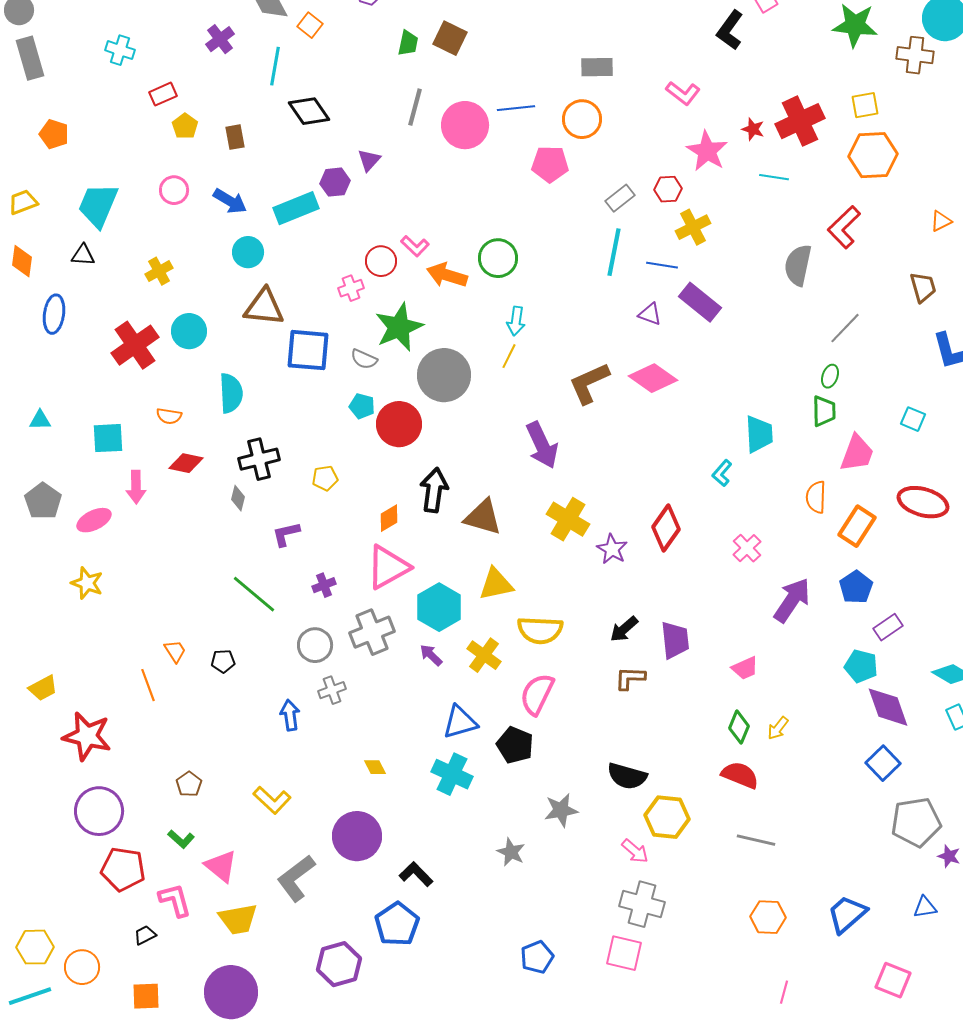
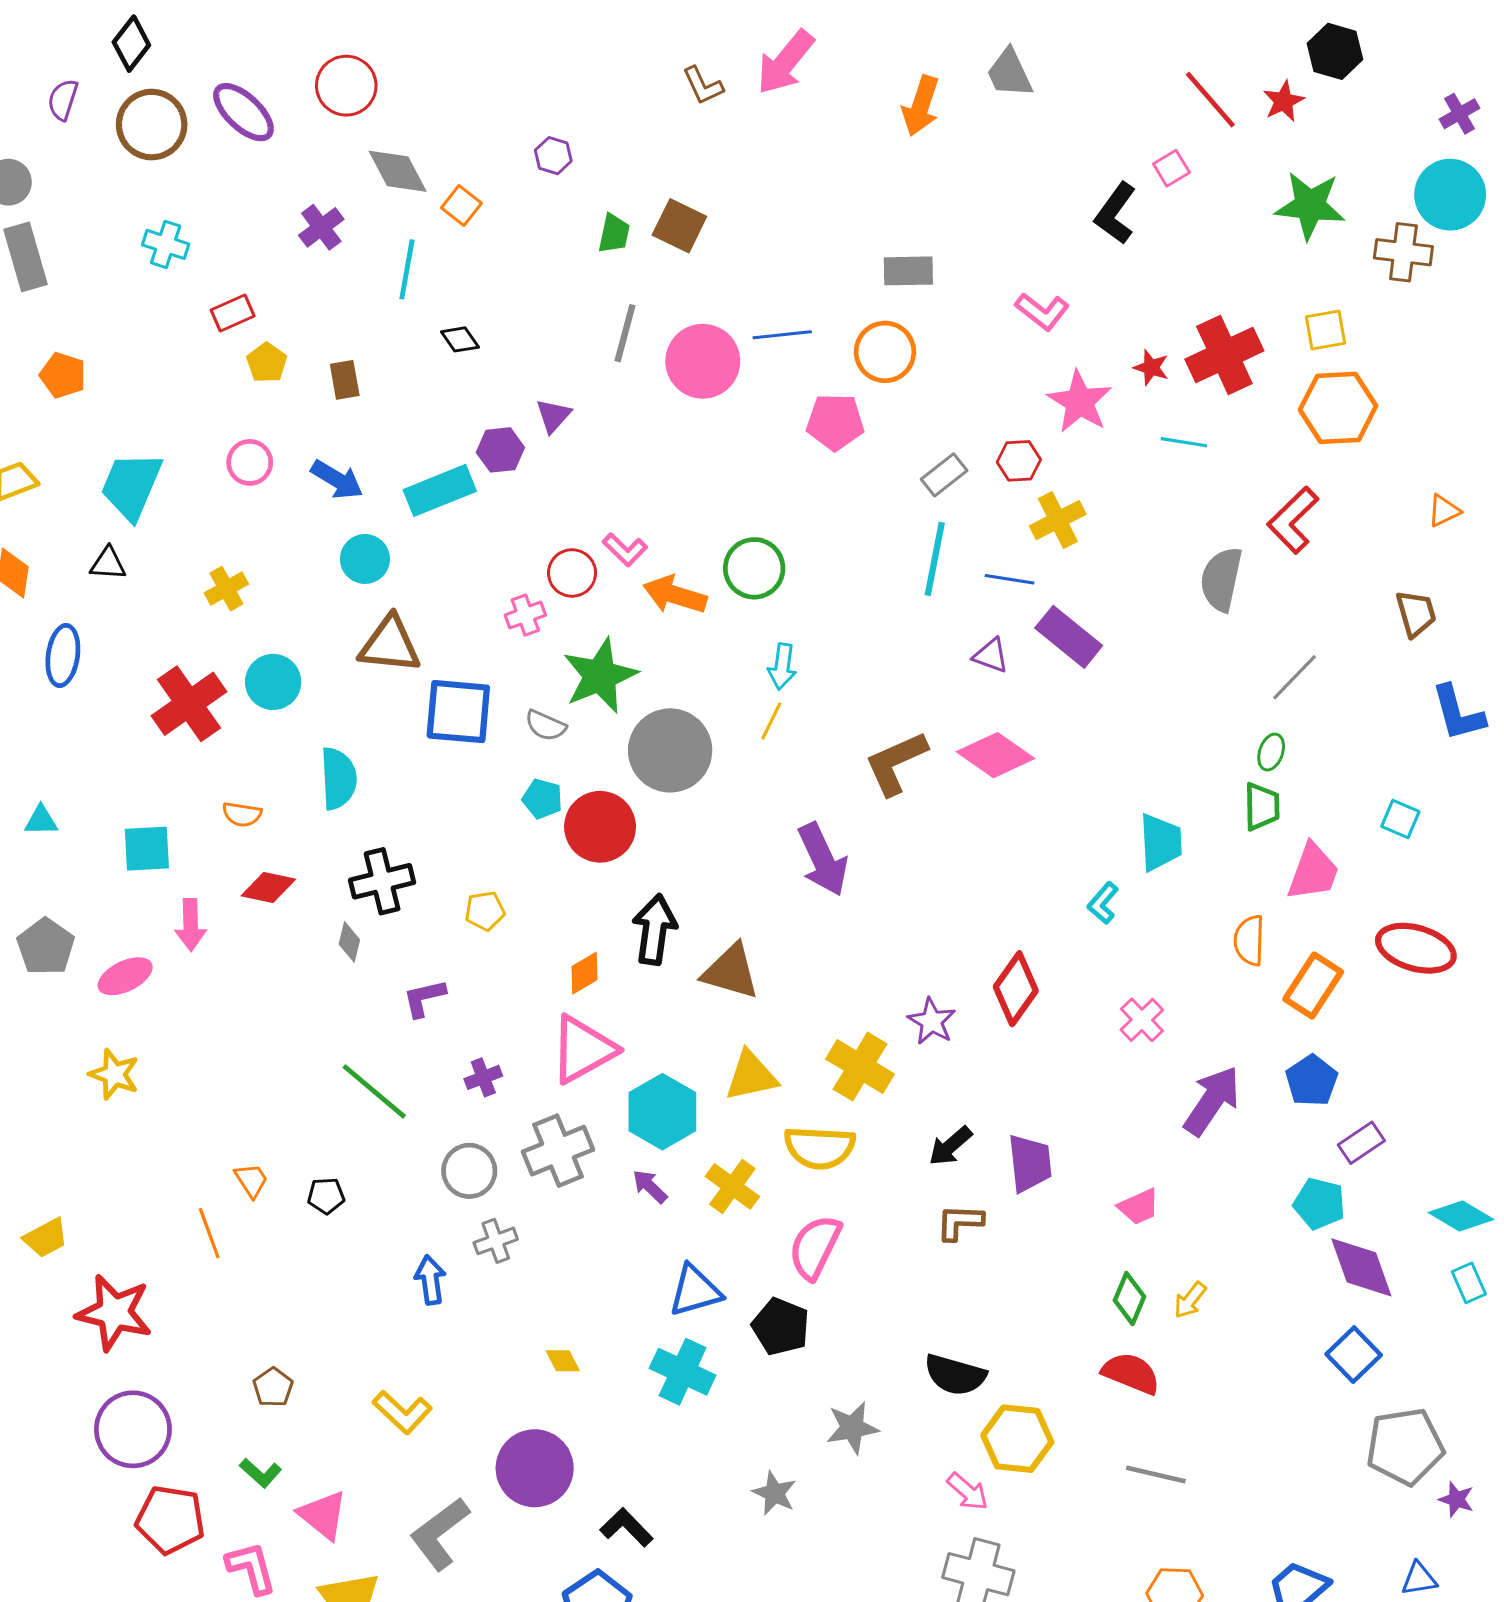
black diamond: (309, 111) -> (460, 339), size x0.6
yellow cross: (568, 519) -> (860, 1067), moved

